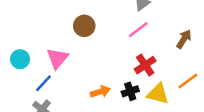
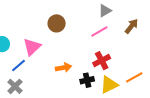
brown arrow: (184, 39) -> (131, 26), moved
orange arrow: (100, 92) -> (63, 68), moved
yellow triangle: (158, 94) -> (109, 85), turned -48

